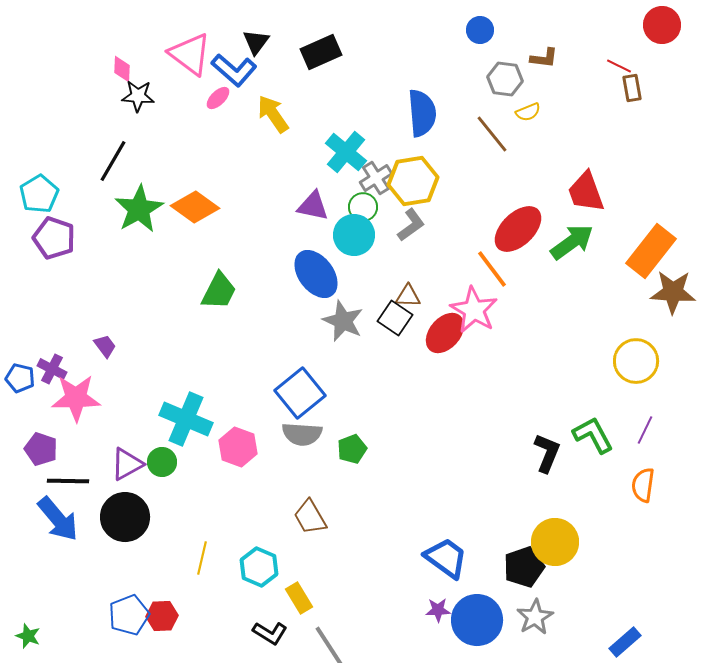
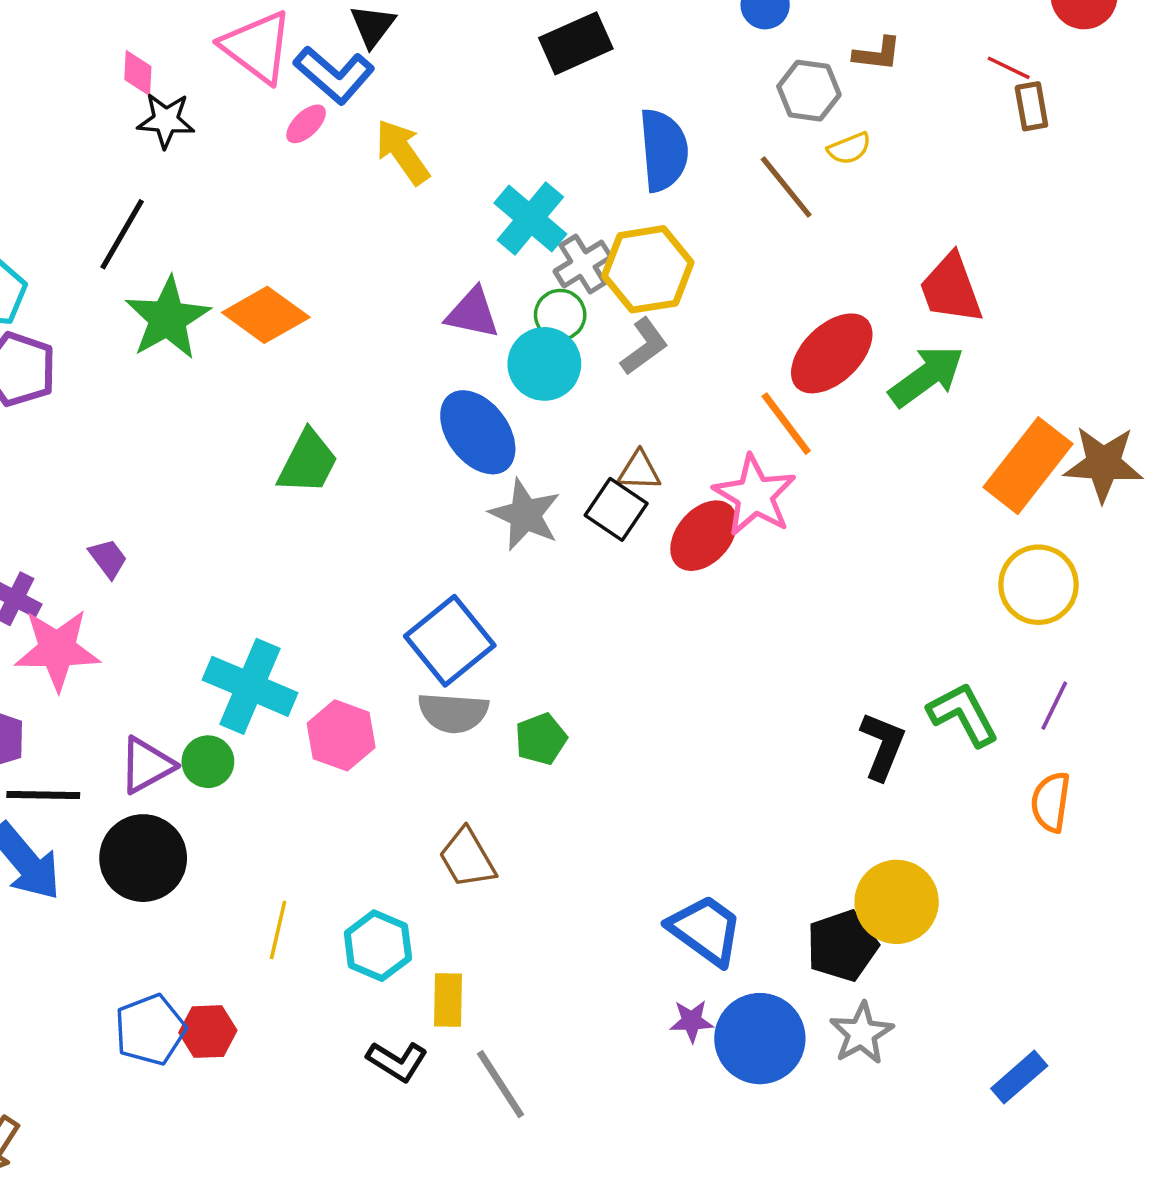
black rectangle: (321, 52) -> (576, 43), moved
orange rectangle: (651, 251) -> (1028, 466), moved
yellow rectangle: (299, 598) -> (448, 1000), turned 32

